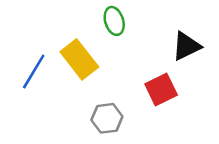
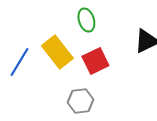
red square: (161, 89) -> (95, 61), moved

